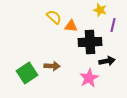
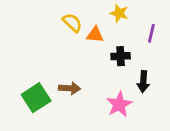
yellow star: (100, 10) -> (119, 13), moved
black cross: (90, 42) -> (121, 56), size x0.6
black arrow: (107, 61) -> (143, 82), turned 105

